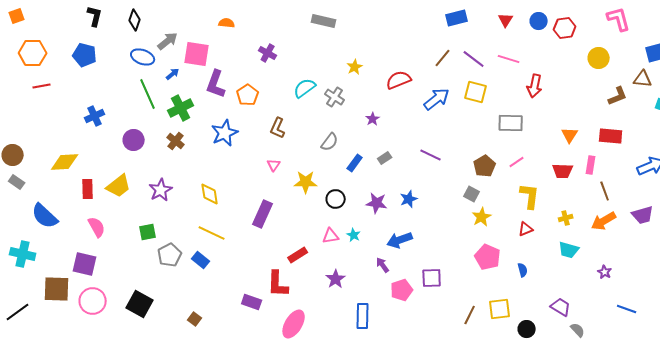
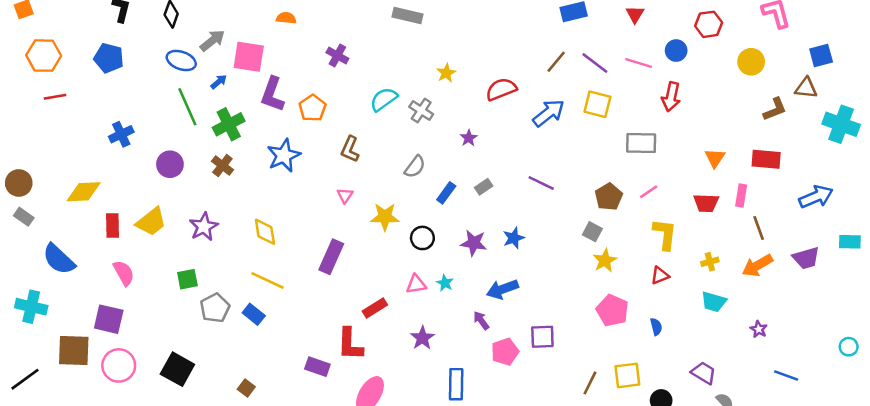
blue circle: (539, 21) -> (676, 51), moved

